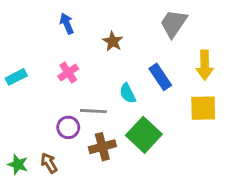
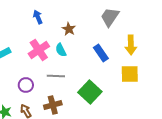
pink cross: (68, 73) -> (39, 50), size x1.5
cyan semicircle: (128, 93) -> (61, 50), moved
purple circle: (68, 127) -> (26, 85), moved
brown cross: (102, 147) -> (53, 105), moved

